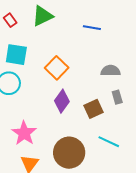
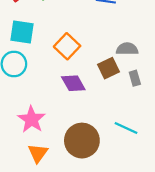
purple diamond: (62, 101) -> (73, 83), turned -65
brown square: (94, 109) -> (108, 68), moved

